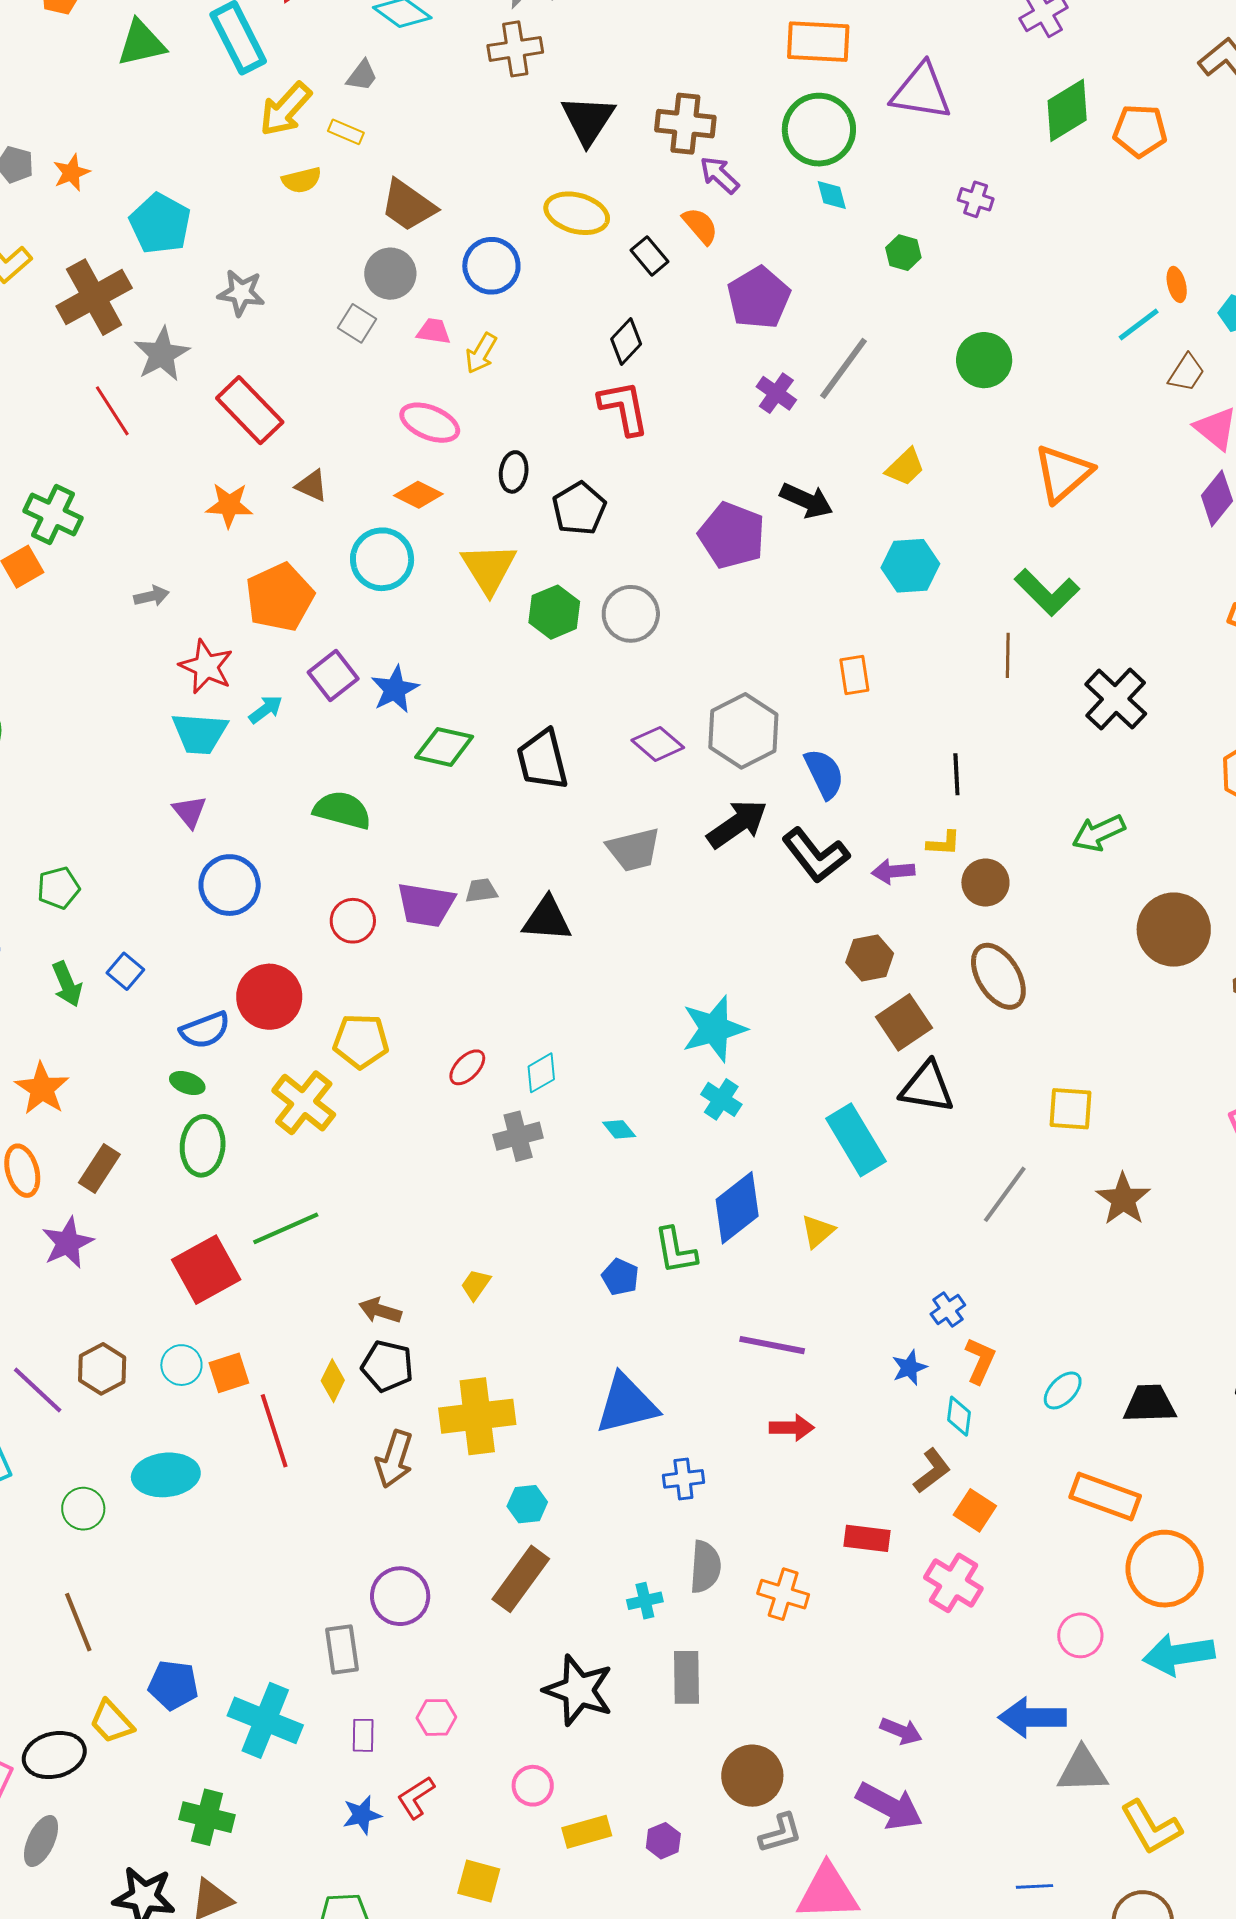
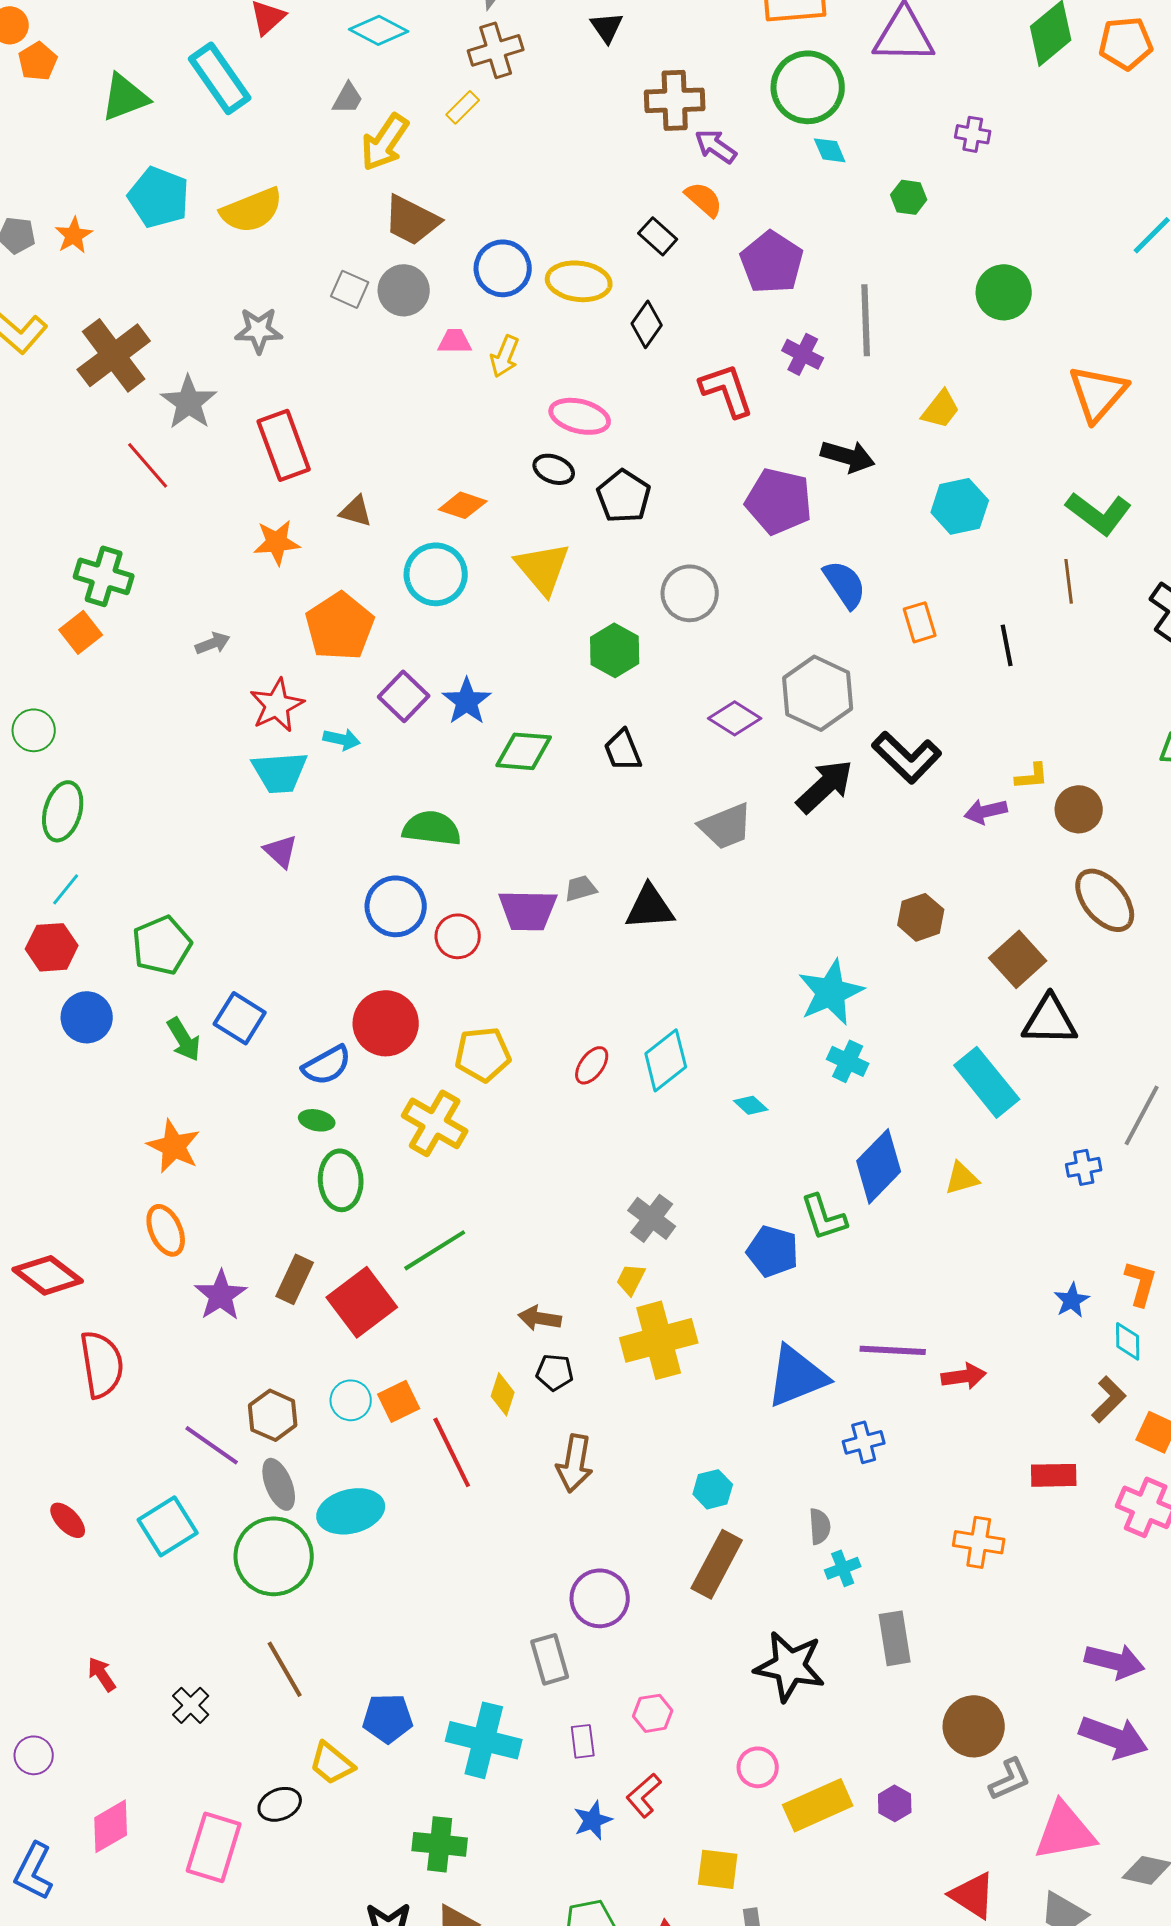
yellow arrow: (285, 109) -> (385, 142), moved
black triangle: (588, 120) -> (607, 27), moved, size x0.6
yellow rectangle: (346, 132) -> (463, 107), moved, turned -60
yellow semicircle: (302, 180) -> (252, 210), moved, size x1.6
yellow ellipse: (577, 213) -> (579, 281), moved
cyan pentagon: (160, 224) -> (159, 197), moved
gray square: (357, 323) -> (350, 289), moved
gray line: (844, 368) -> (866, 320), turned -30
red L-shape: (624, 408) -> (727, 390), moved
red rectangle: (250, 410) -> (284, 445), turned 32
pink ellipse: (430, 423) -> (580, 416), moved
black ellipse: (514, 472) -> (554, 469), turned -69
green hexagon: (554, 612) -> (615, 650), moved
red star: (206, 667) -> (277, 705), turned 30
cyan arrow: (266, 709) -> (342, 739), turned 57
black trapezoid: (542, 760) -> (623, 750), size x0.7
blue semicircle: (824, 774) -> (845, 584), moved
black line: (956, 774) -> (1007, 645), moved
black L-shape: (816, 855) -> (907, 757), moved
blue circle: (230, 885) -> (396, 906), moved
green pentagon: (58, 888) -> (162, 945), size x1.4
brown hexagon: (870, 958) -> (921, 917), moved
blue square: (125, 971) -> (240, 1018), size x1.4
cyan diamond: (541, 1073) -> (666, 1060), size x1.5
gray cross: (518, 1136) -> (652, 1218), moved, turned -30
brown rectangle: (99, 1169) -> (295, 1279), moved
yellow triangle: (818, 1231) -> (962, 1178), turned 33
blue pentagon: (620, 1277) -> (773, 1251), size x1.4
blue cross: (948, 1309) -> (1084, 1167), moved, turned 32
purple line: (772, 1345) -> (893, 1350), moved
black pentagon: (387, 1366) -> (555, 1372), size x0.7
yellow cross: (477, 1416) -> (659, 1340), moved
green circle: (83, 1509) -> (274, 1556), size x1.8
gray semicircle: (705, 1567) -> (820, 1526), moved, size x0.7
purple arrow: (901, 1731) -> (1115, 1661), size x1.4
black ellipse: (54, 1755) -> (280, 1804), size x0.7
yellow rectangle: (587, 1832) -> (818, 1805), size x1.4
gray ellipse: (41, 1841) -> (279, 1484), moved, turned -39

